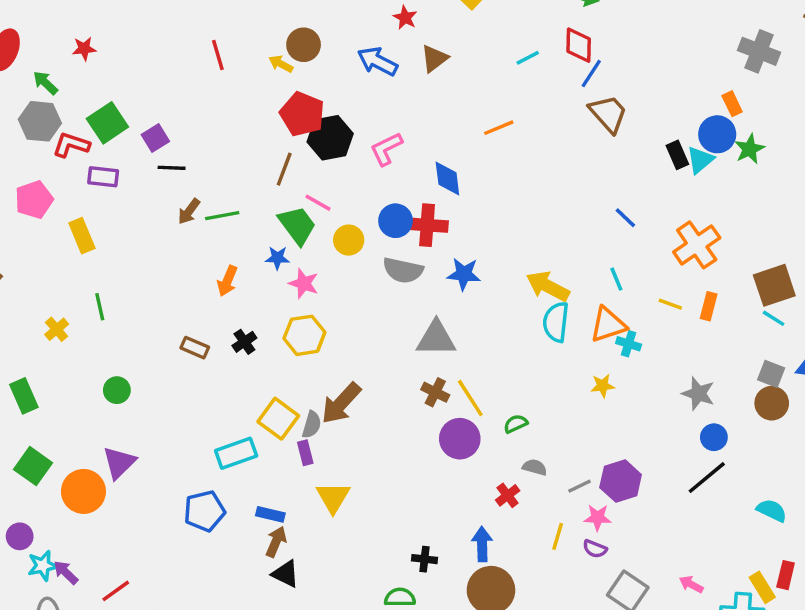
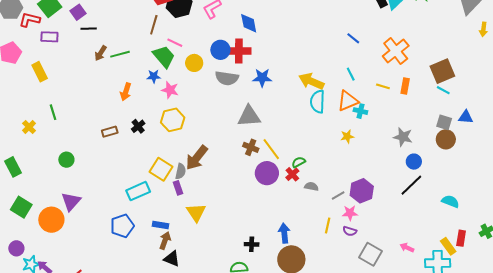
brown rectangle: (195, 348) -> (110, 132), turned -35
red cross: (508, 495) -> (292, 174), moved

